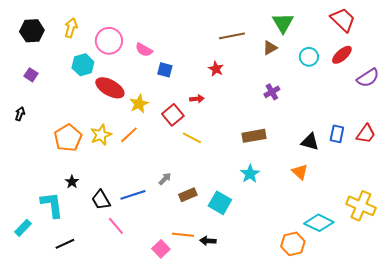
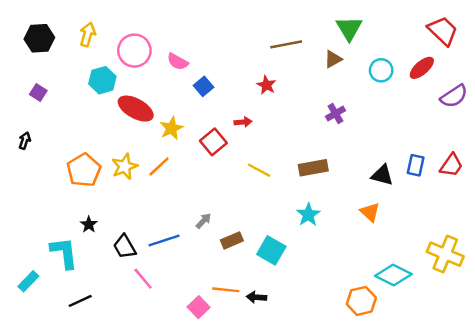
red trapezoid: (343, 20) -> (443, 31), moved
blue square: (165, 70) -> (203, 86), turned 35
yellow line: (192, 138) -> (259, 170), moved

